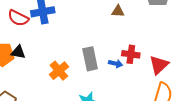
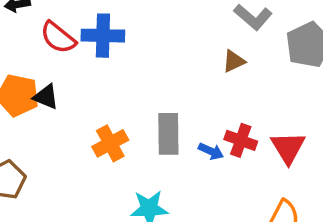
brown triangle: (118, 11) -> (234, 61), turned -40
red triangle: (159, 65) -> (288, 148), moved, turned -30

